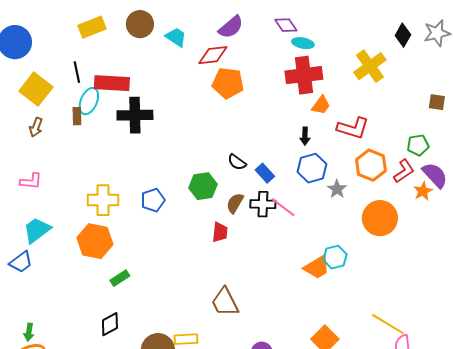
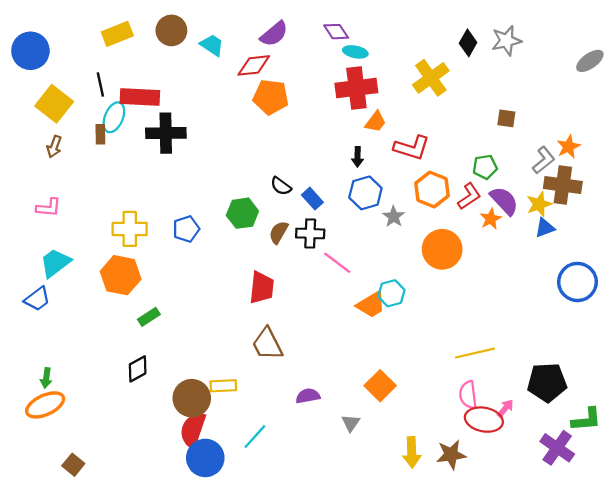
pink line: (283, 207) -> (337, 263), moved
red trapezoid: (220, 232) -> (262, 288), moved, size x1.4
yellow line: (388, 324) -> (475, 353), moved, turned -44

